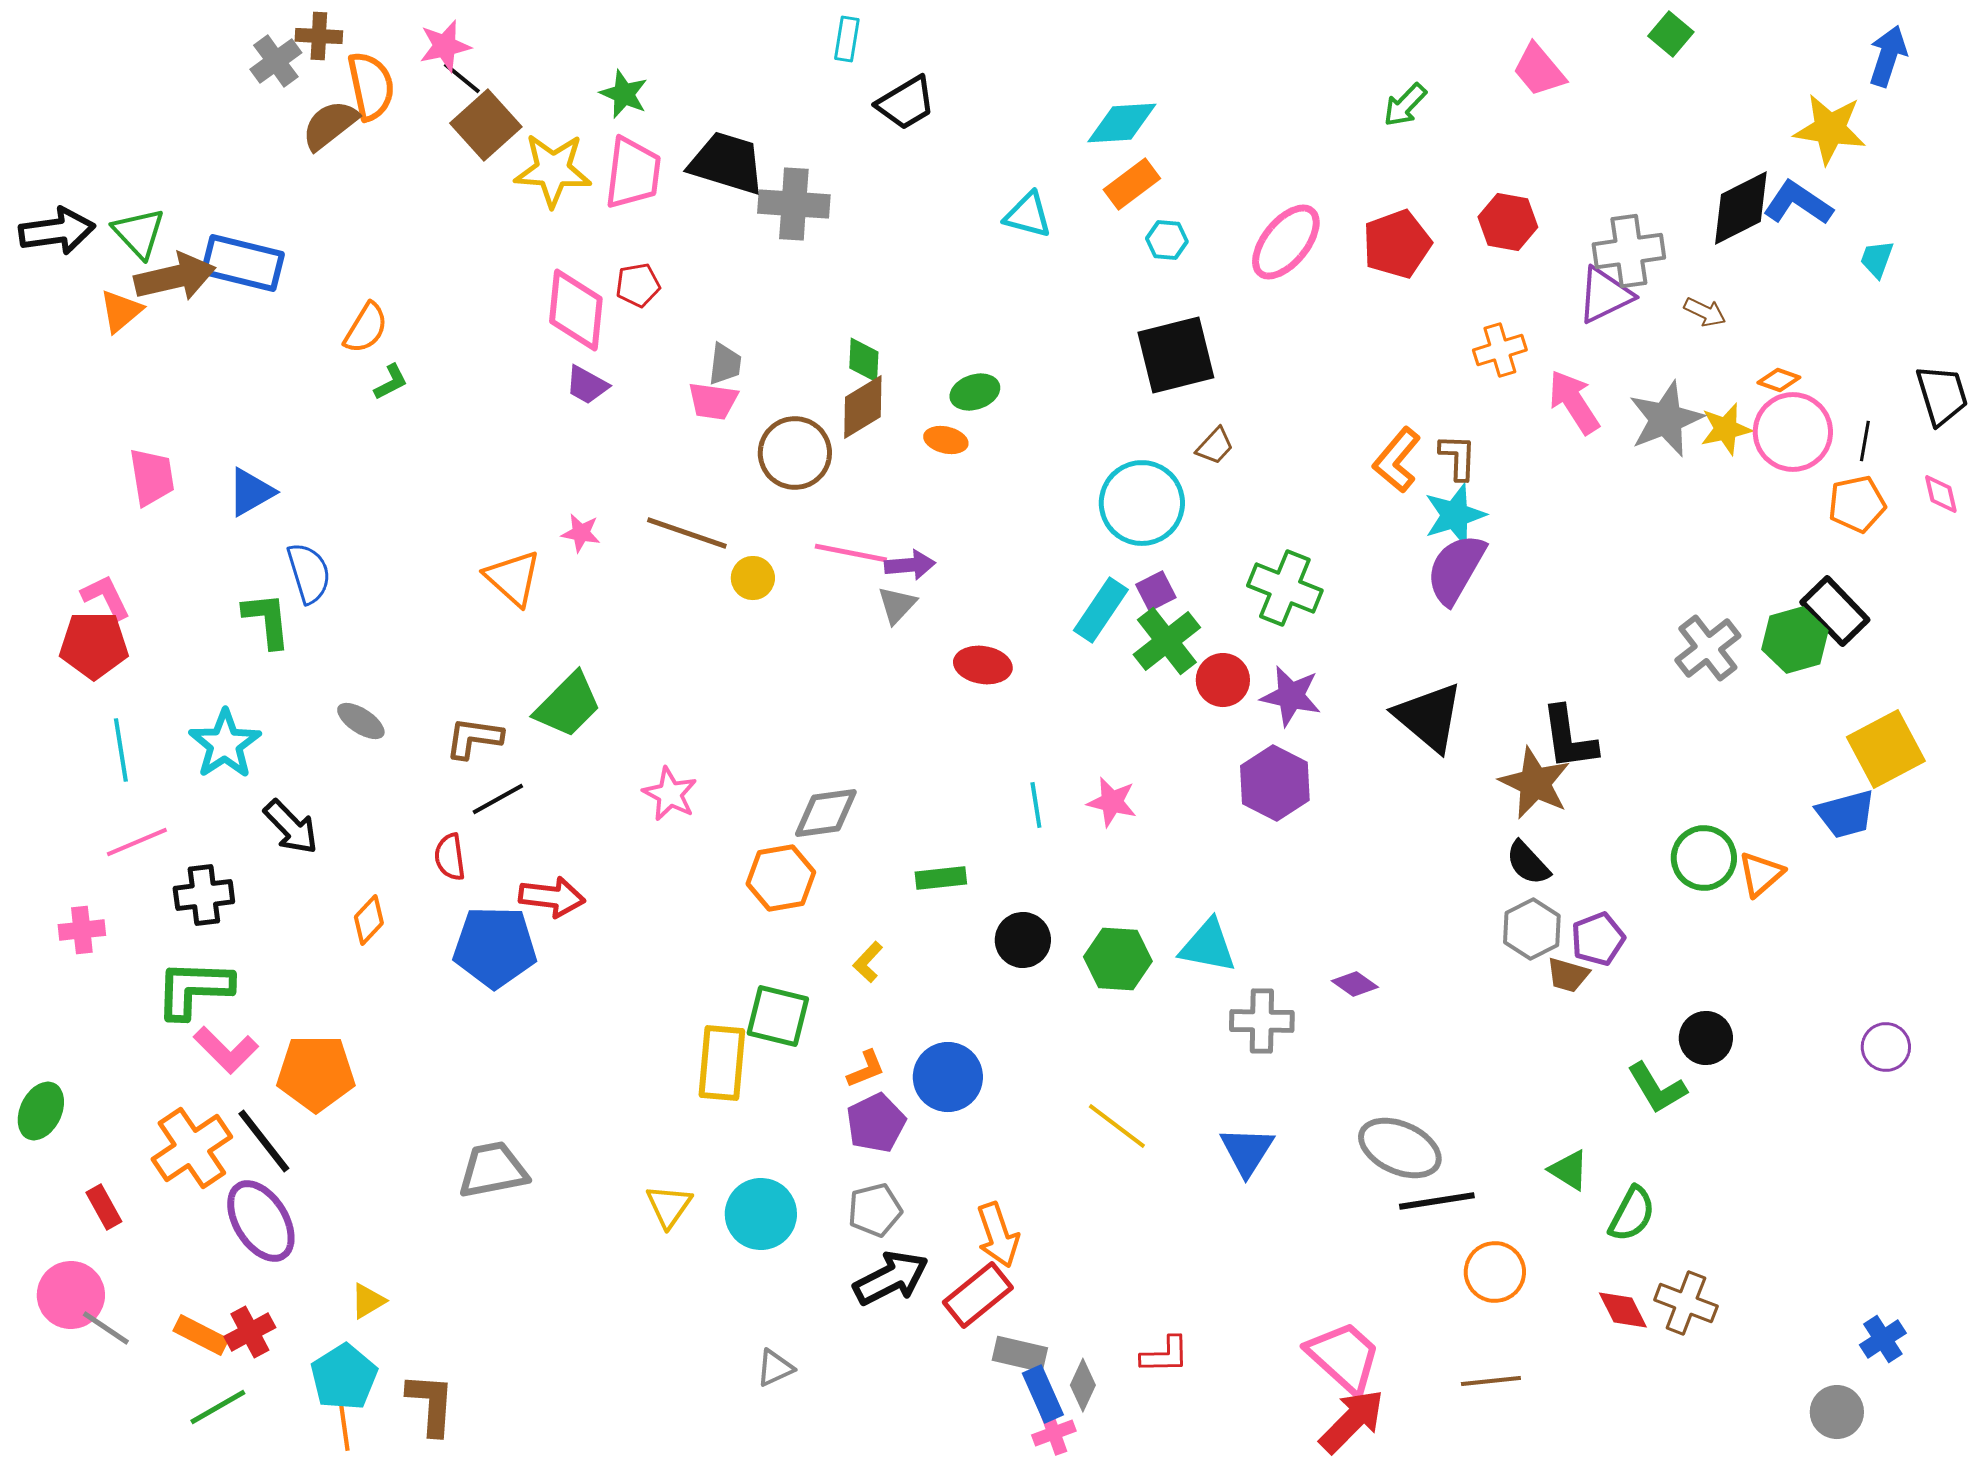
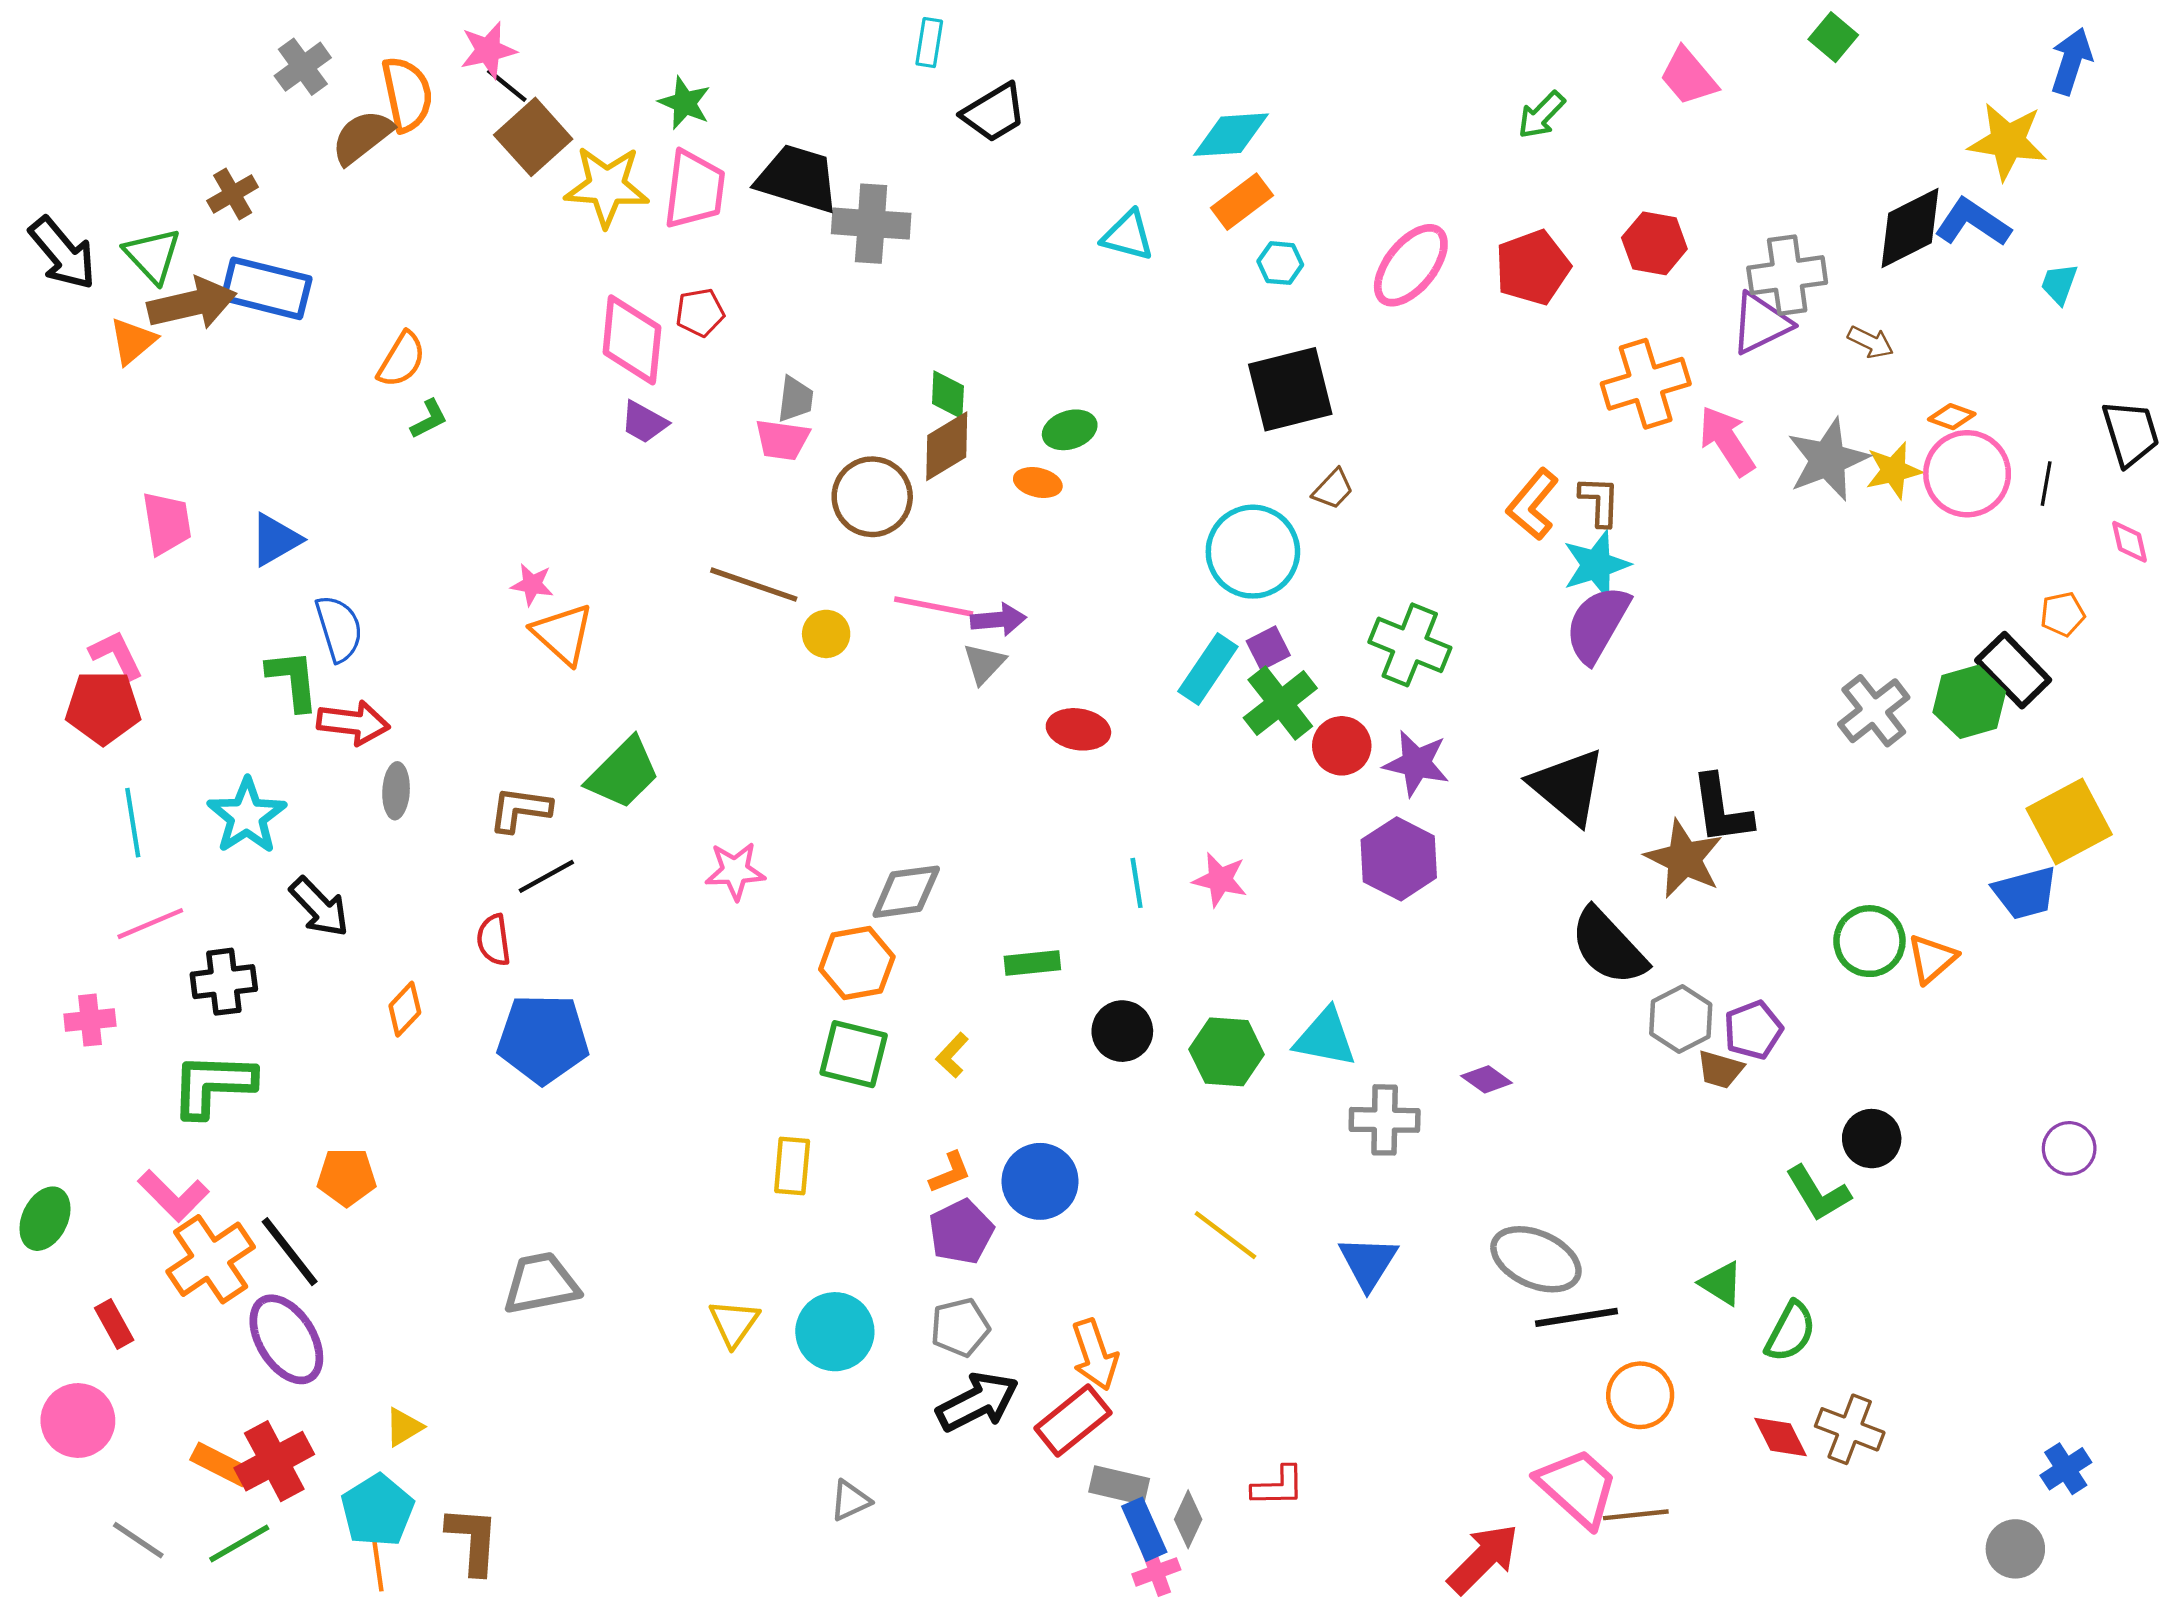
brown cross: (319, 36) -> (233, 194), moved, turned -33
black arrow: (57, 231) -> (63, 253), turned 58
orange cross: (1500, 350) -> (1646, 384), size x1.5
orange pentagon: (1857, 504) -> (2063, 614), moved, size x0.7
pink star: (581, 533) -> (532, 585), moved
gray ellipse: (361, 721) -> (396, 791), turned 60
pink star: (670, 794) -> (735, 871), turned -30
black semicircle: (1528, 863) -> (1608, 947), moved, size x1.6
red arrow: (552, 897) -> (353, 723), moved
green square: (778, 1016) -> (854, 1054), moved
pink L-shape: (226, 1050) -> (173, 1196), moved
yellow rectangle: (722, 1063) -> (792, 1166), size x0.7
orange pentagon: (316, 1073) -> (347, 1177), size x0.7
gray line: (106, 1328) -> (138, 1540), moved
red cross: (250, 1332) -> (274, 1461), size x1.4
pink trapezoid: (1344, 1357) -> (1578, 1487), moved

